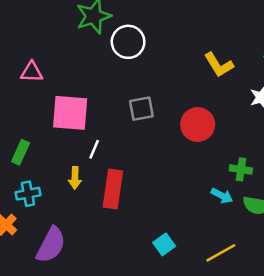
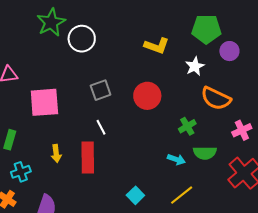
yellow L-shape: (219, 65) -> (157, 46), turned -30
white line: (94, 149) -> (101, 127), moved, turned -42
green cross: (241, 169) -> (187, 126), turned -30
cyan arrow: (222, 196) -> (176, 159), moved

